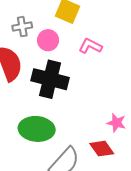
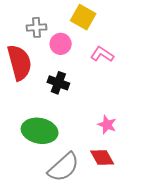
black cross: (50, 79) -> (58, 83), size x0.6
pink star: (116, 123) -> (107, 125), moved

